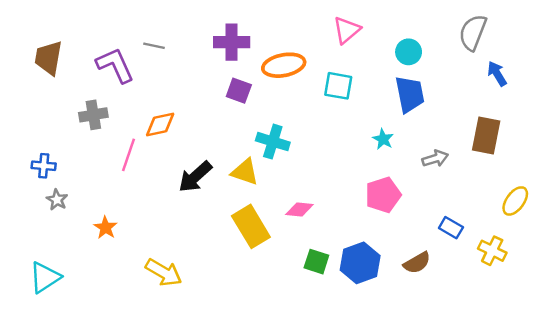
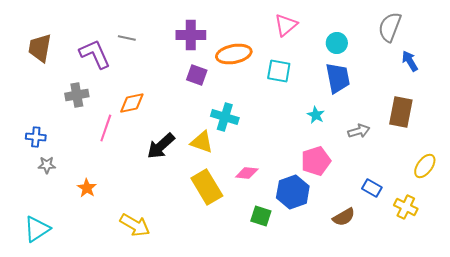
gray star: (57, 200) -> (47, 165), turned -30
blue hexagon: (360, 263) -> (293, 192), moved

